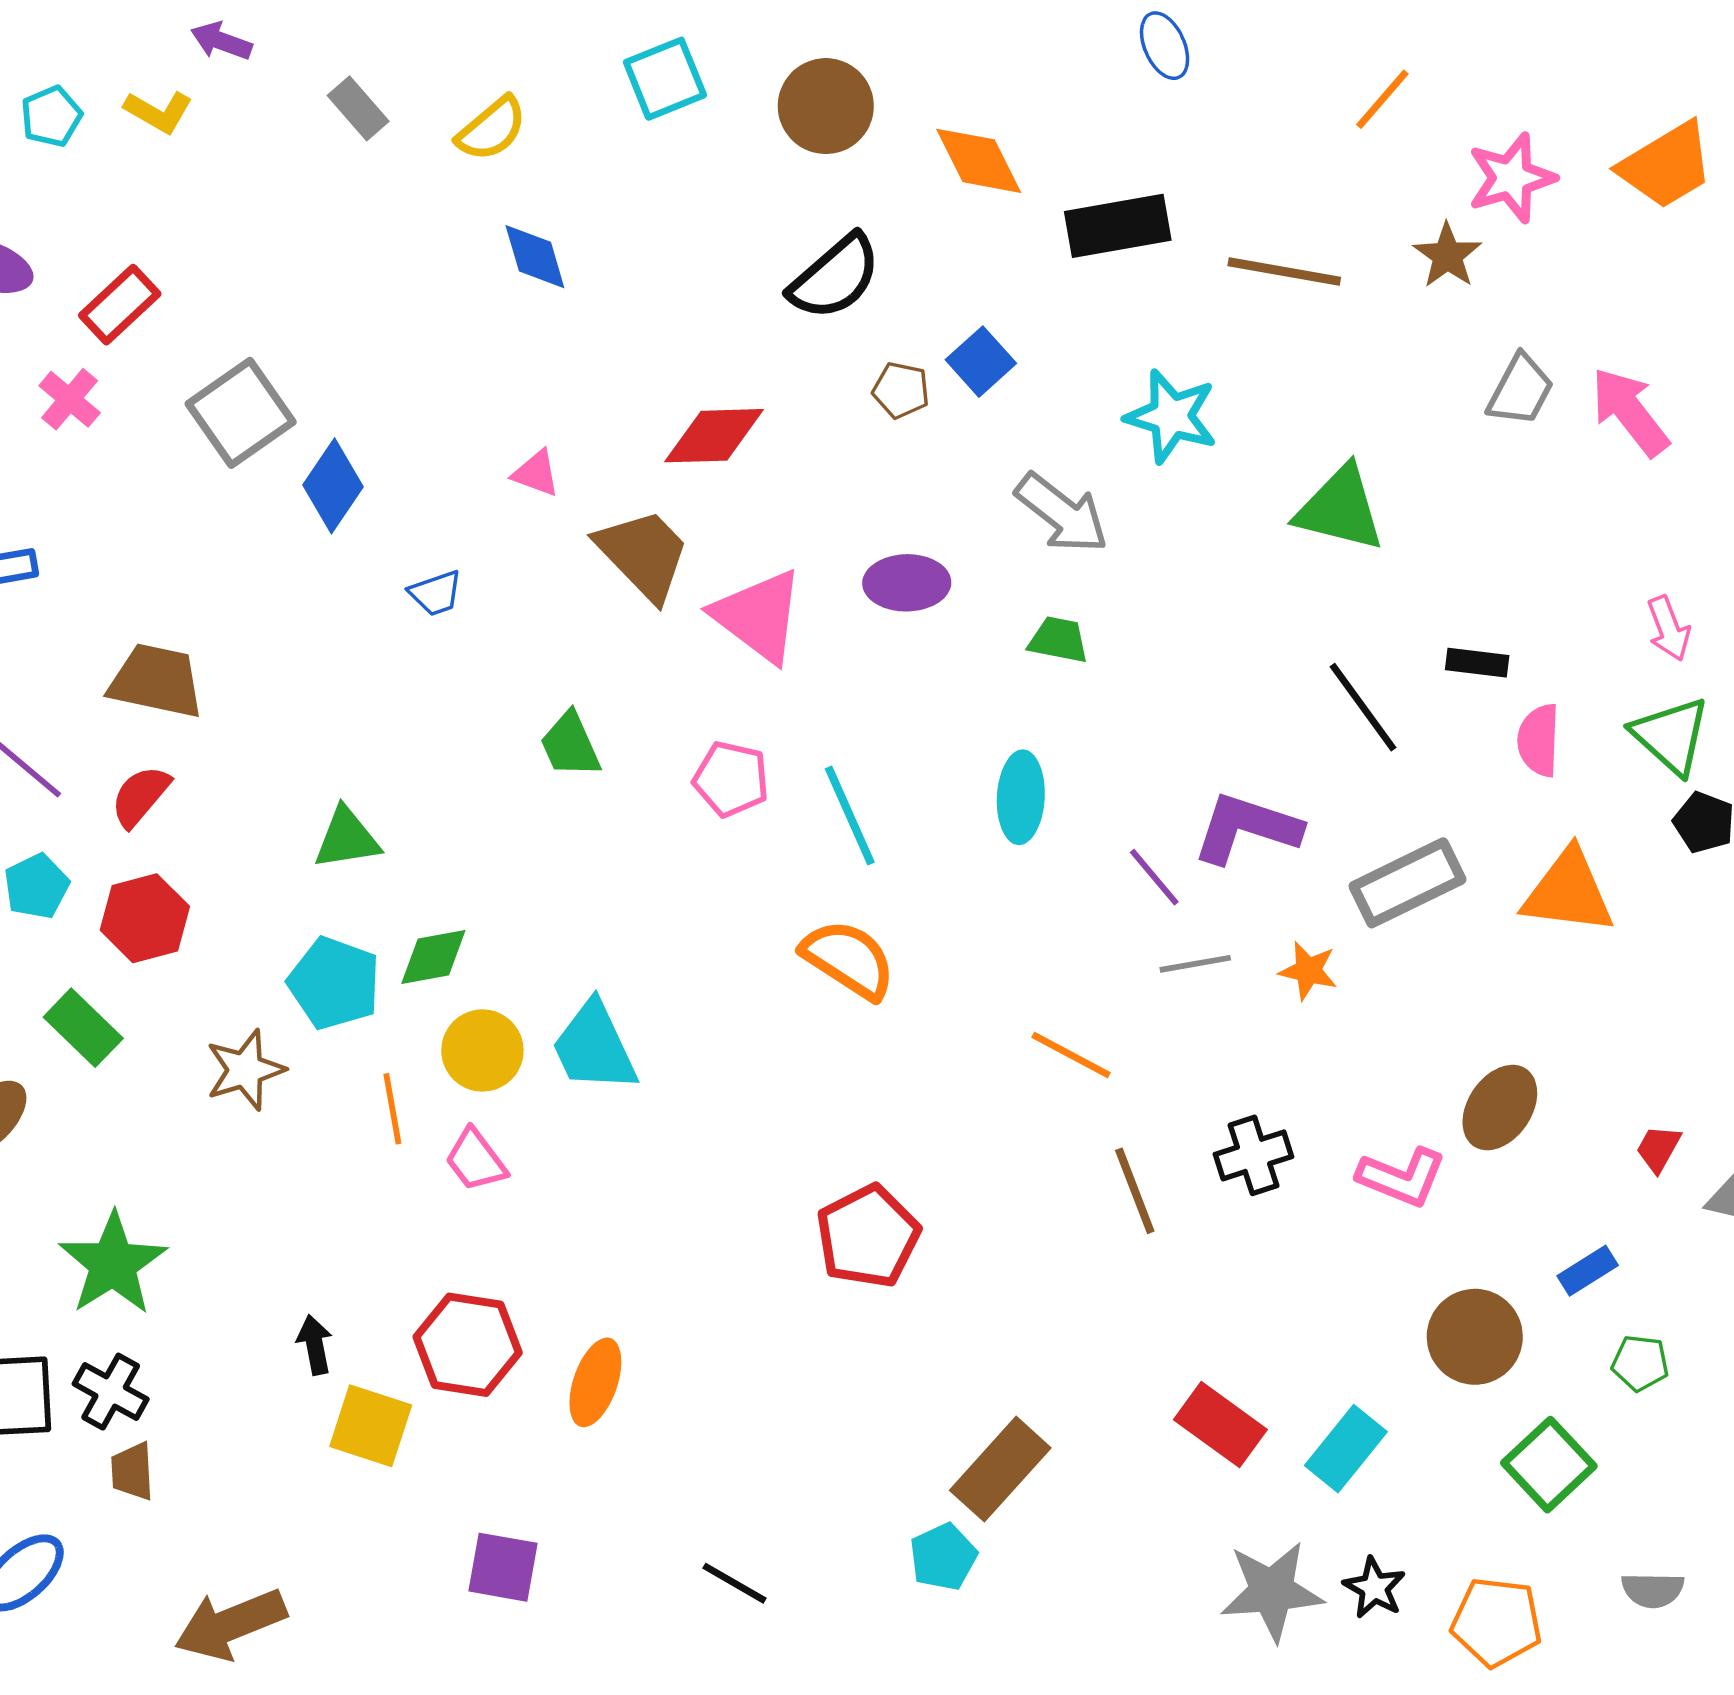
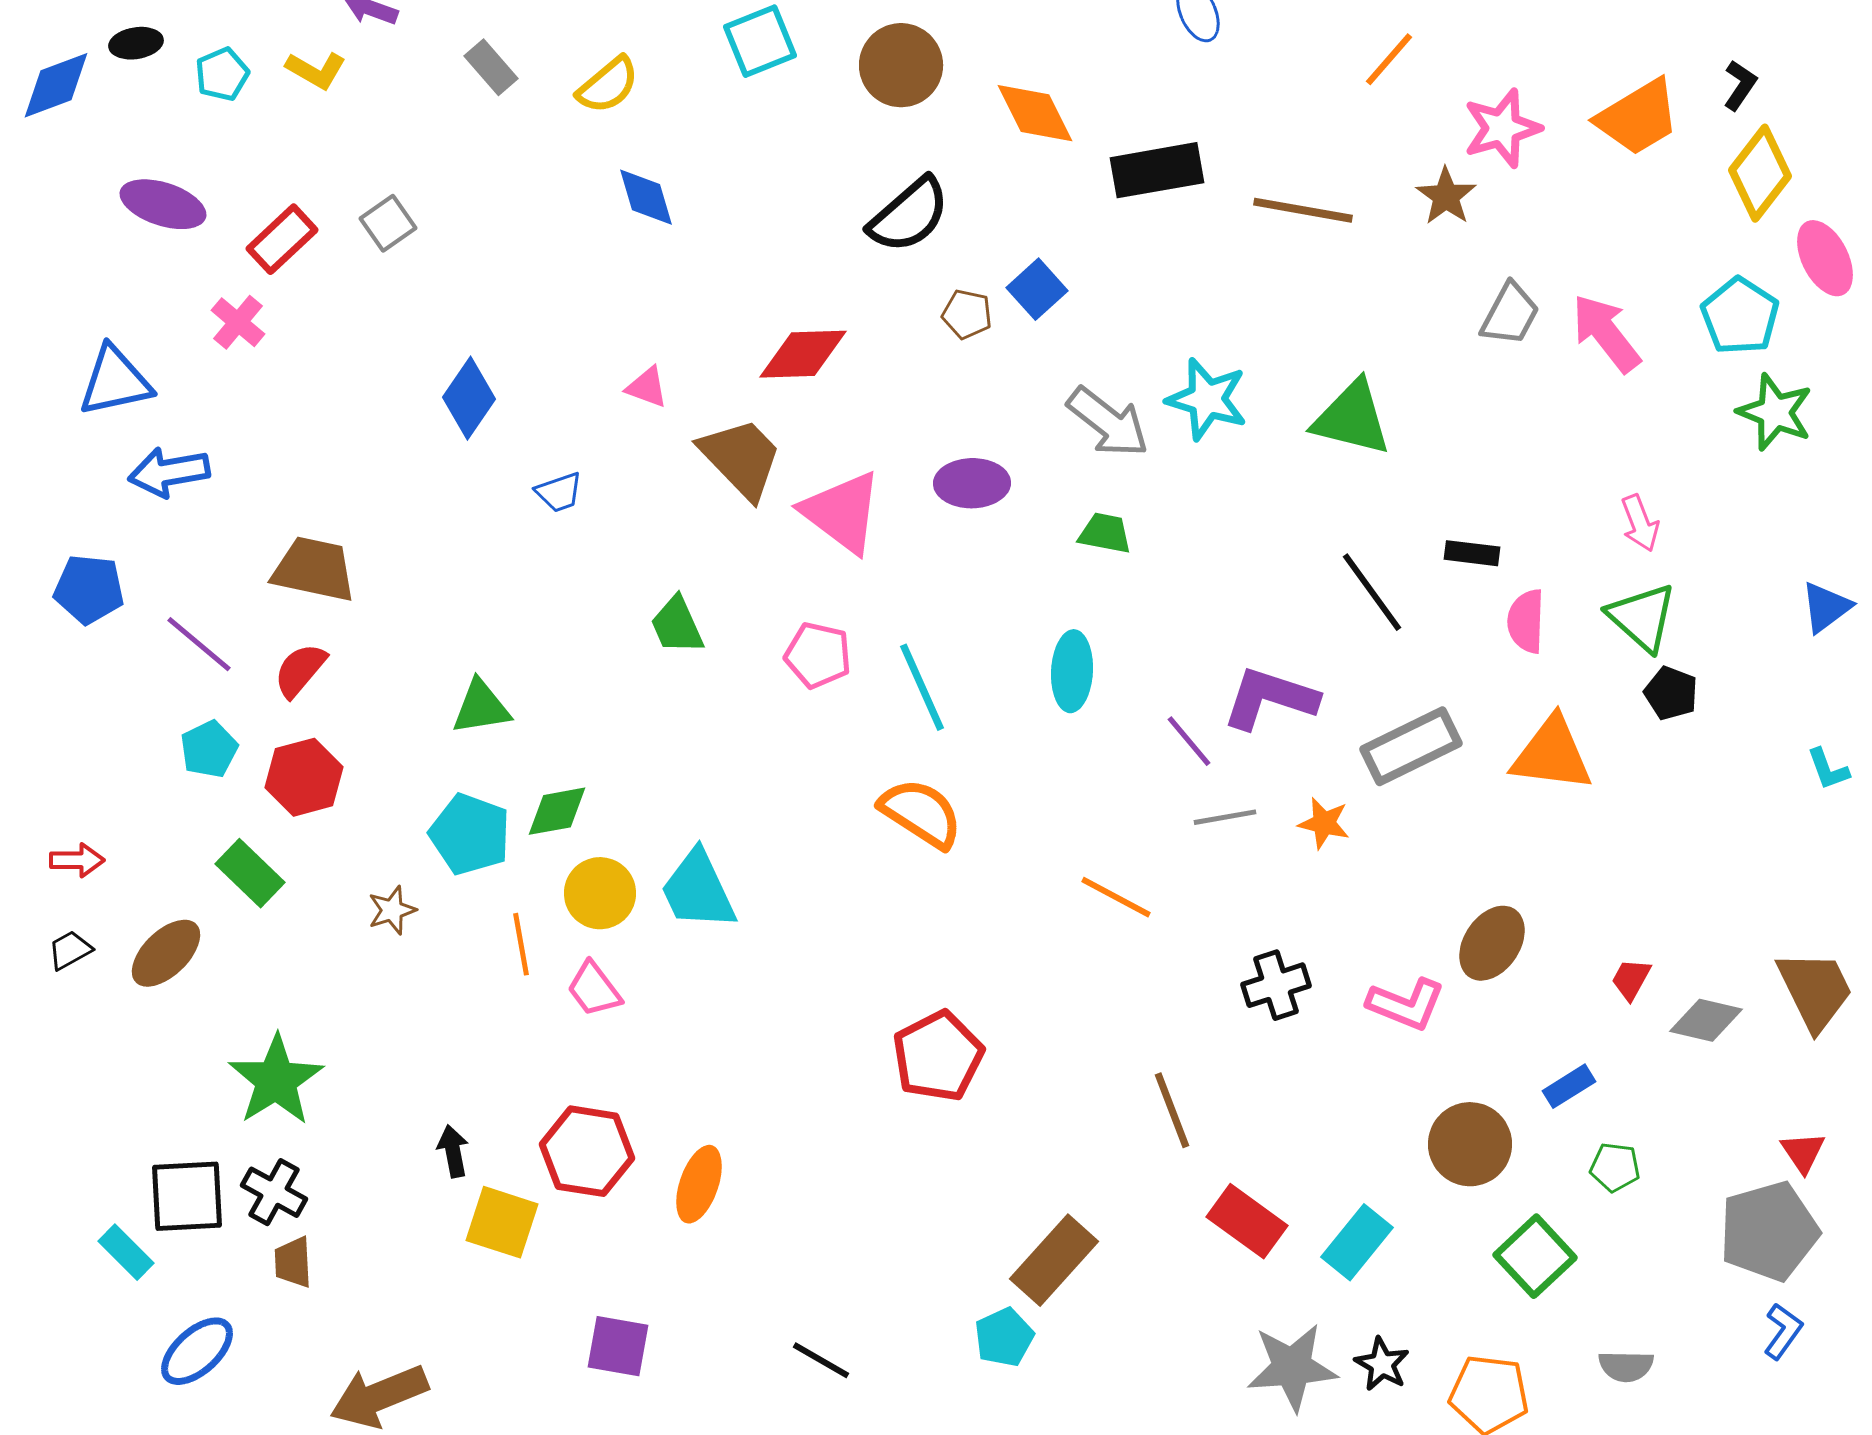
gray square: (241, 413) -> (388, 223), moved, size x0.6
cyan star: (1171, 416) -> (1207, 399), moved
brown star: (245, 1070) -> (392, 910), size x0.7
brown line: (1135, 1191) -> (1172, 1110), moved

